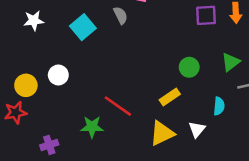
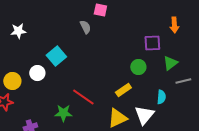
purple square: (206, 15) -> (152, 43), moved
cyan square: (83, 27) -> (56, 56), moved
white triangle: (197, 129) -> (144, 115), size x1.5

